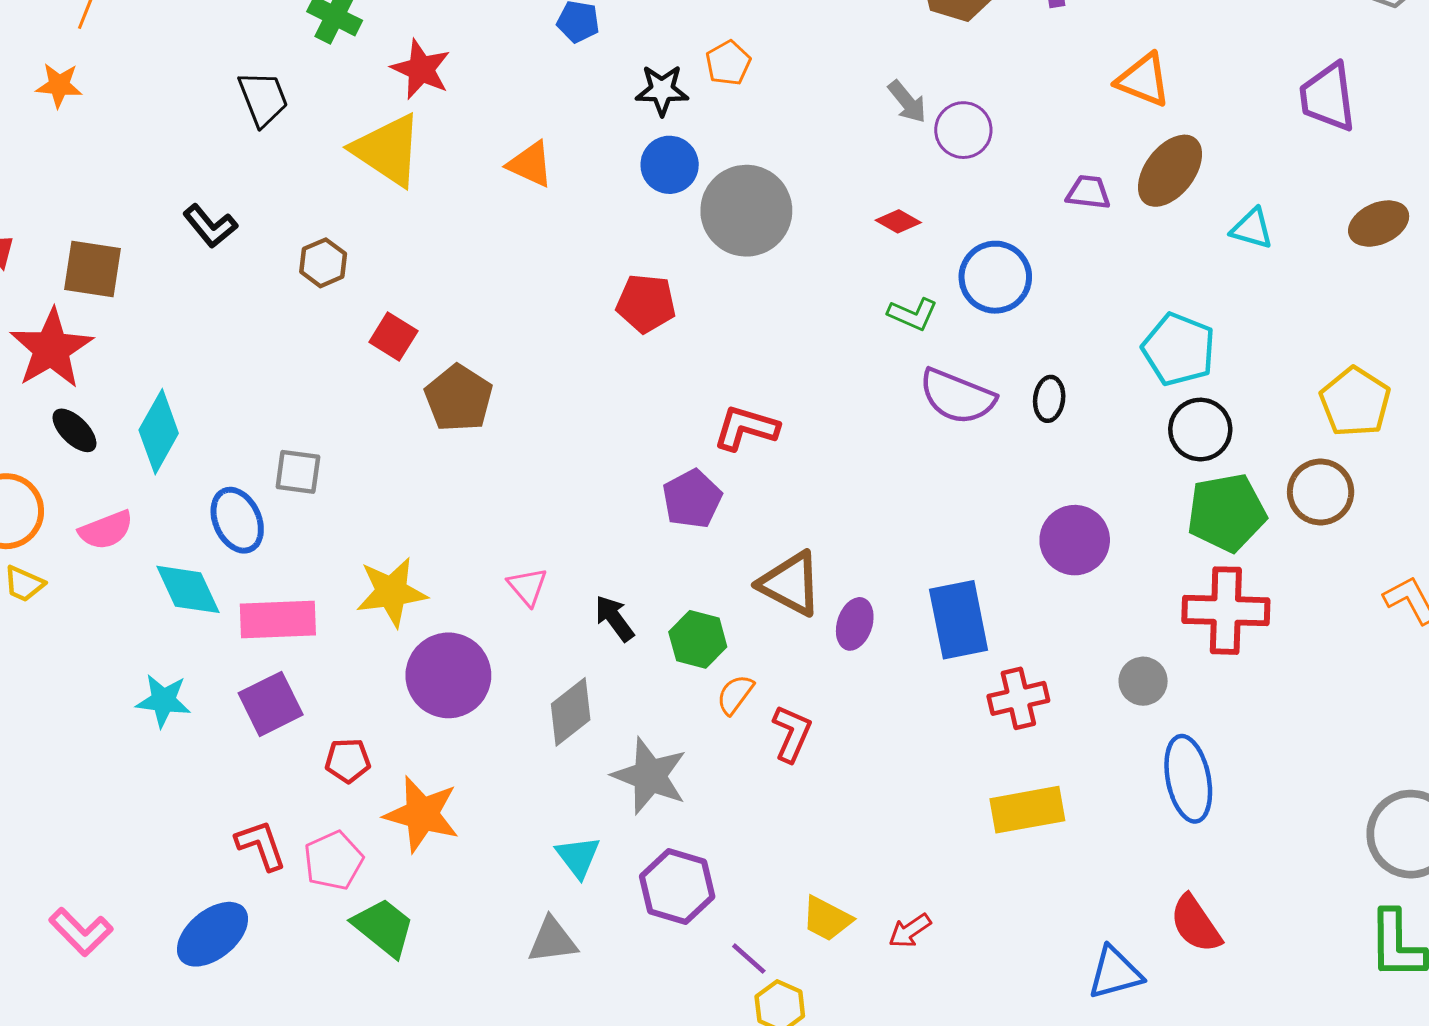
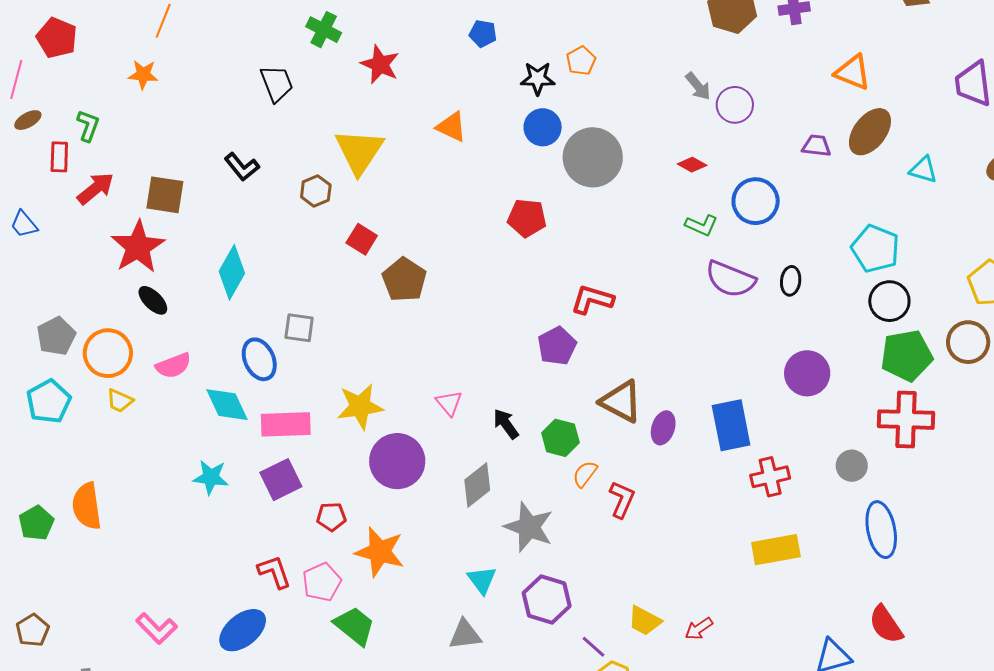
yellow triangle: (388, 150) -> (359, 151), moved, turned 30
cyan diamond: (159, 432) -> (232, 272), moved

